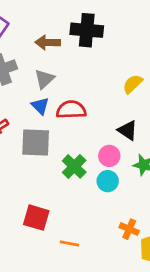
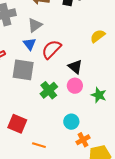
red semicircle: (71, 110) -> (51, 49), turned -50
black triangle: (128, 130) -> (75, 67), moved
cyan circle: (108, 181) -> (71, 122), moved
orange cross: (129, 229) -> (83, 140), turned 32

